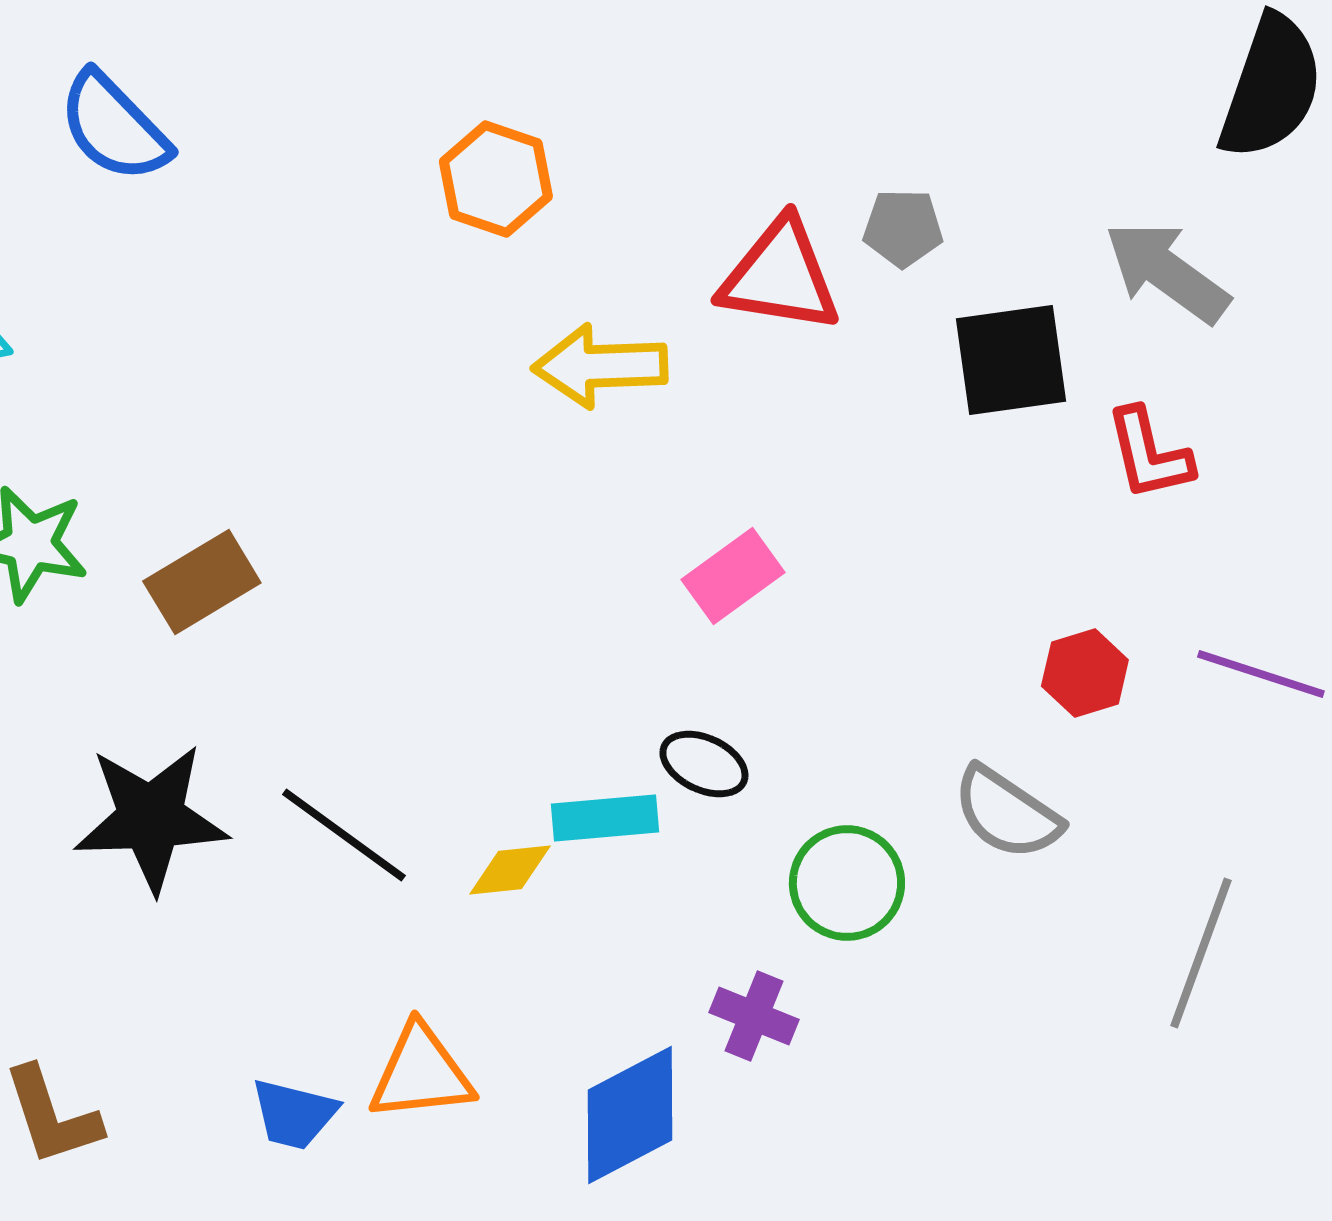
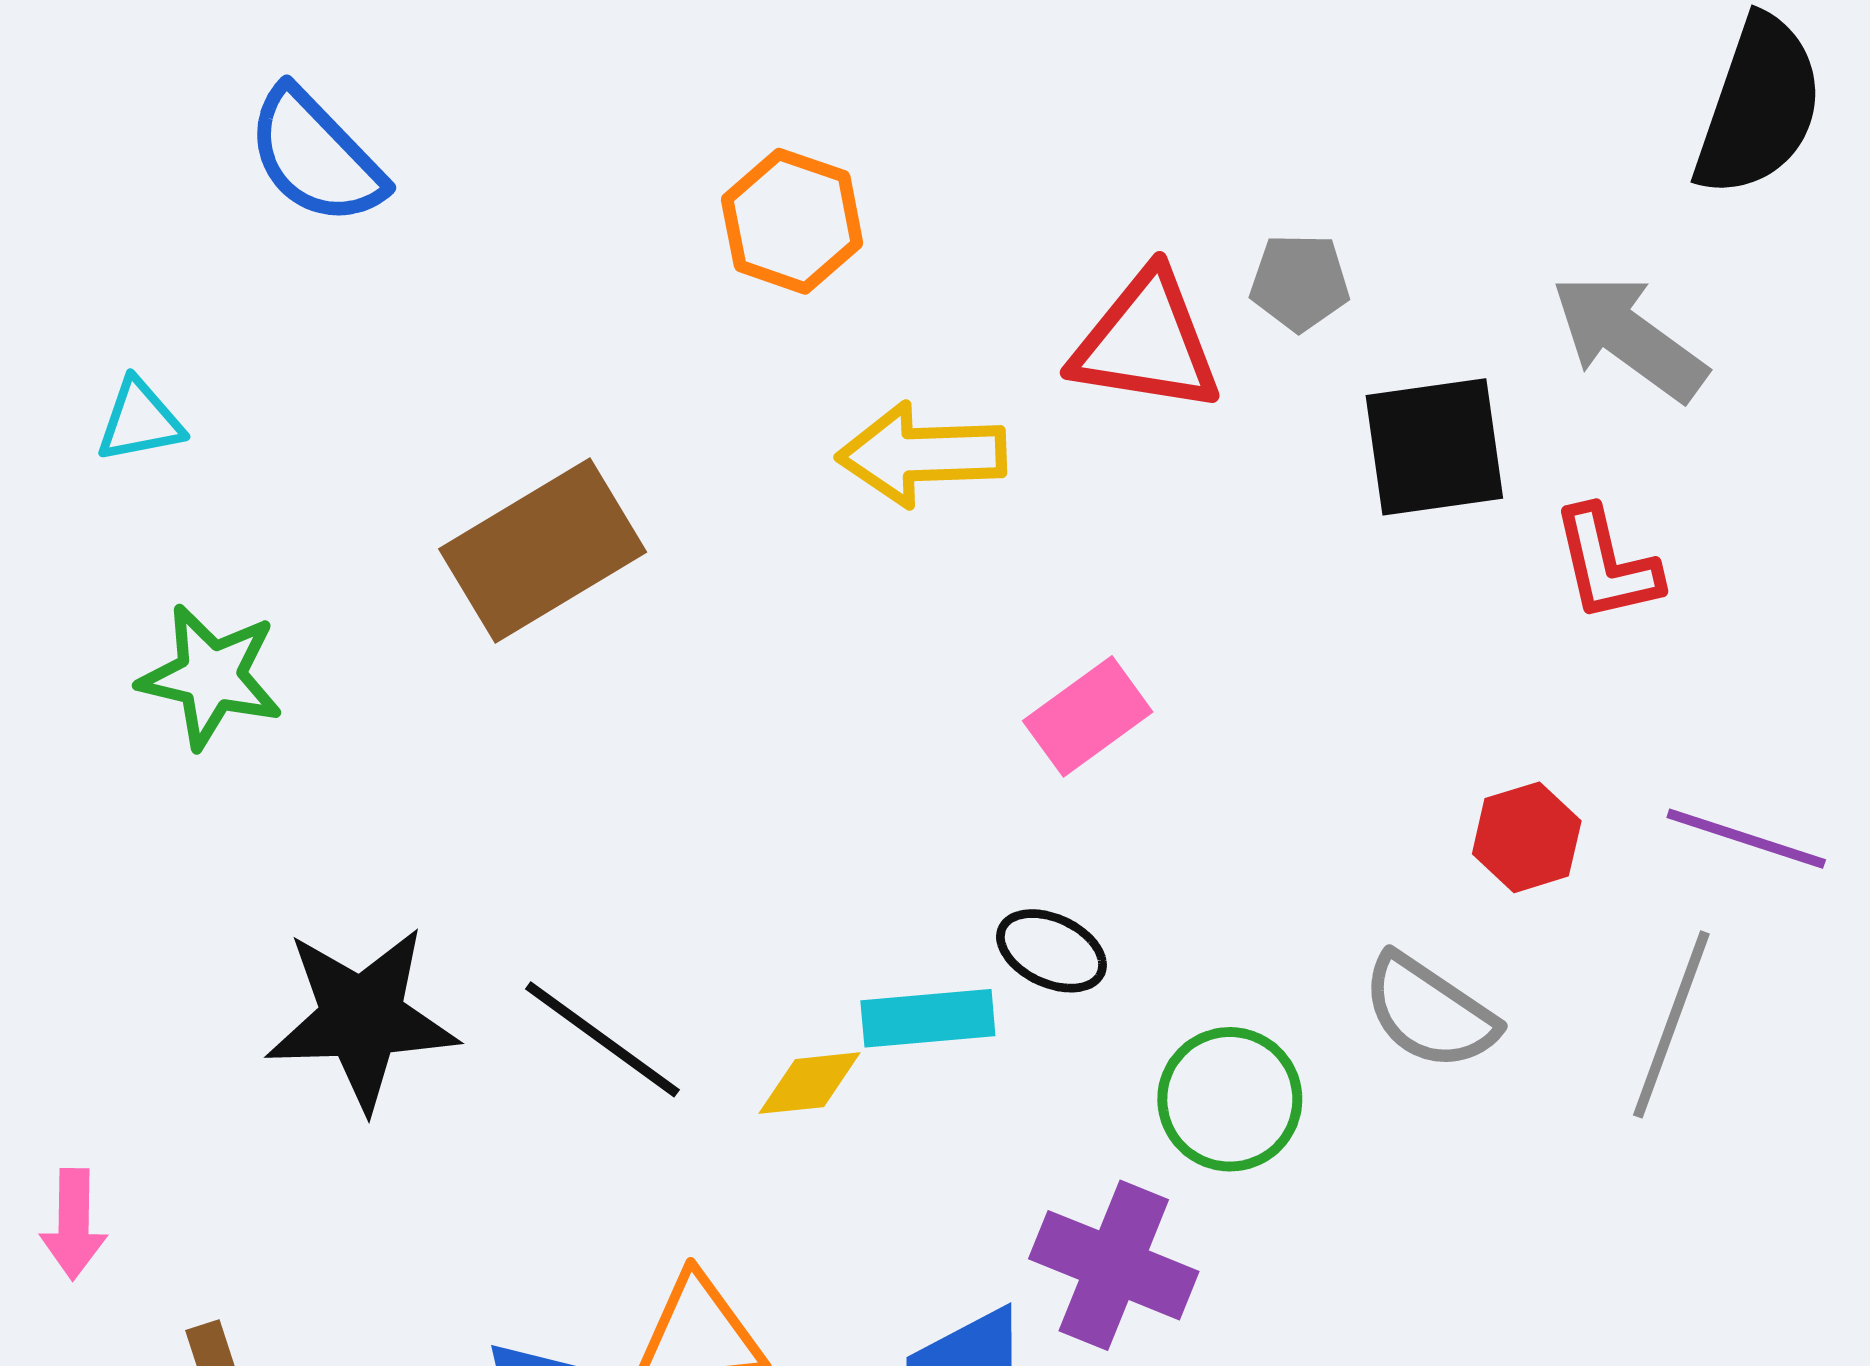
brown rectangle: (202, 582) -> (543, 550), moved, size x1.4
gray line: (1201, 953) -> (1671, 1024), moved
purple cross: (754, 1016) -> (1114, 1265), size x1.5

